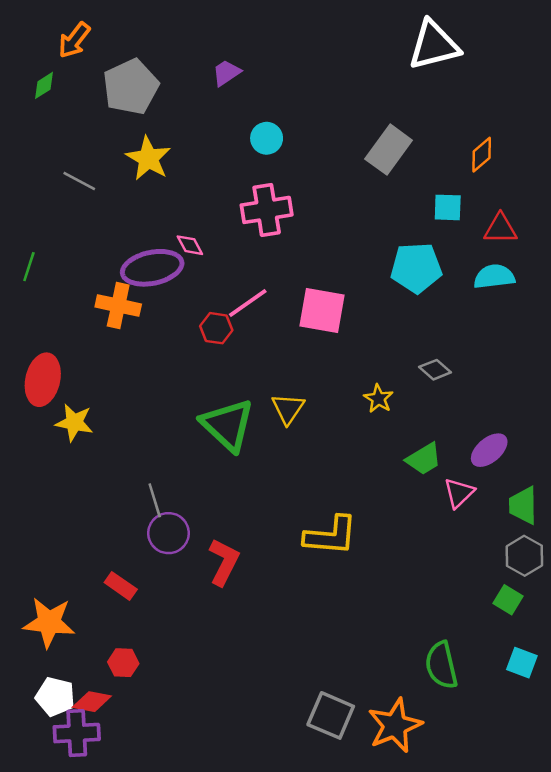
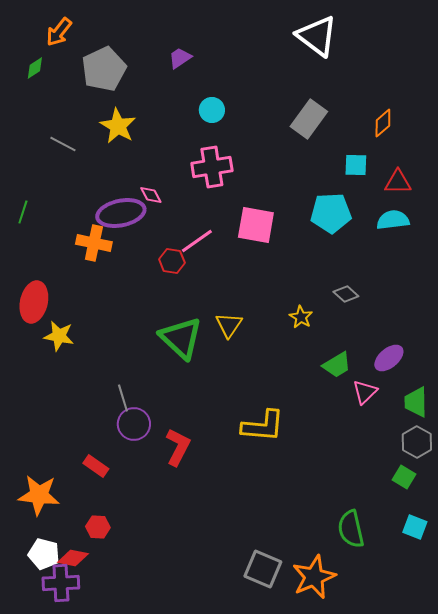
white triangle: (434, 45) -> (317, 36), moved, turned 51
pink square: (322, 311) -> (256, 225), moved

